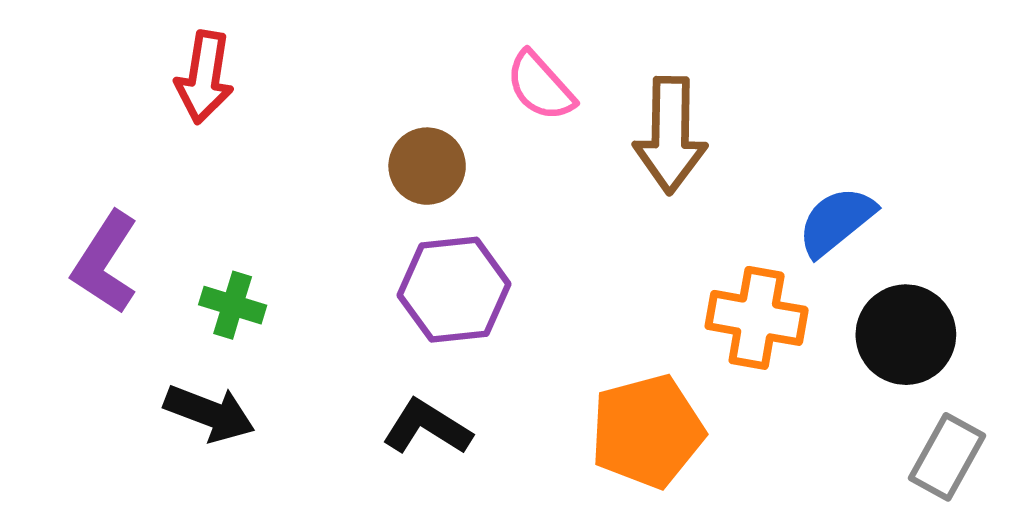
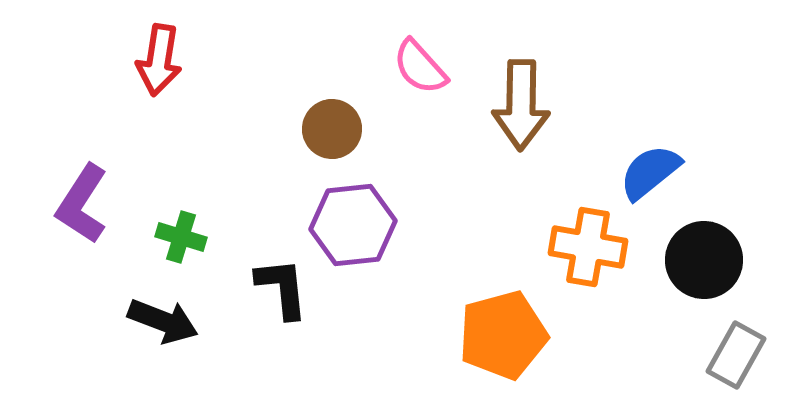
black L-shape: (427, 427) -> (282, 288), moved, turned 52

